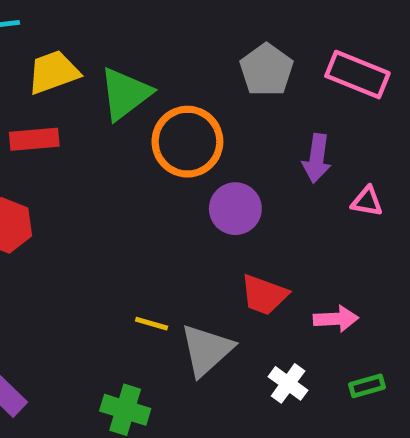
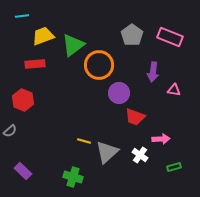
red trapezoid: (264, 295) -> (135, 117), moved
white cross: (288, 383) -> (140, 155), moved

